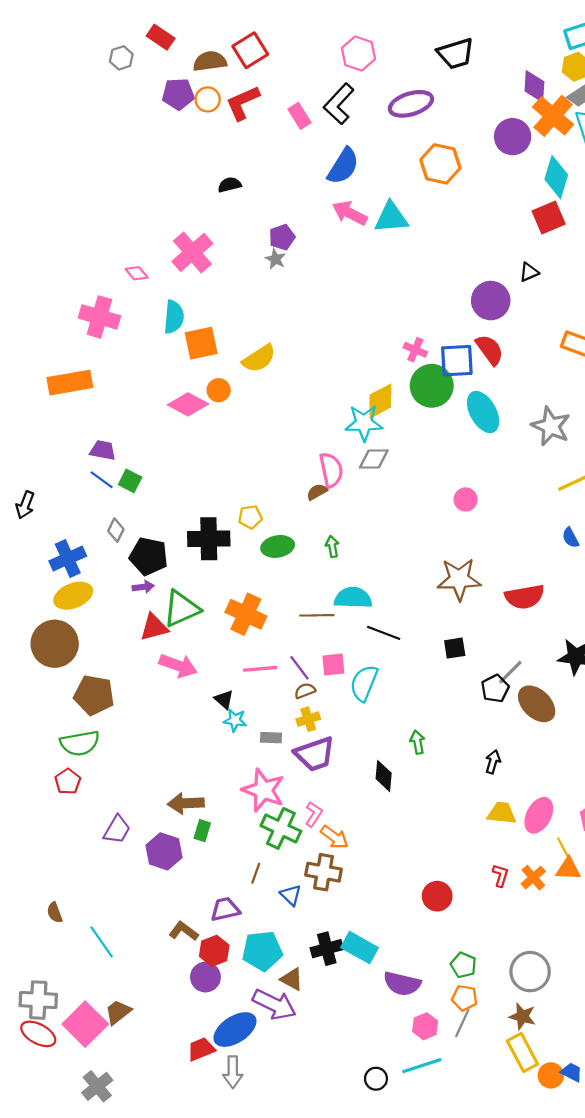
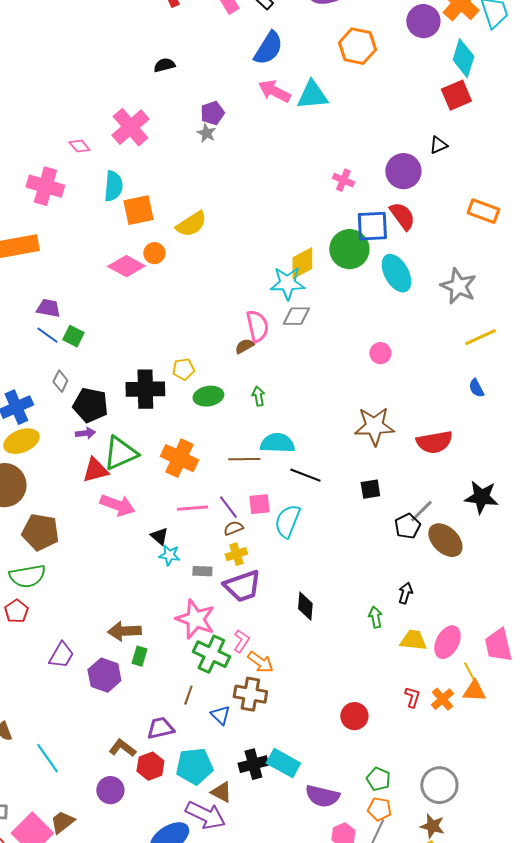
pink cross: (415, 350) -> (343, 180), moved
green arrow: (417, 742) -> (375, 617), moved
purple circle: (205, 977) -> (110, 790), moved

